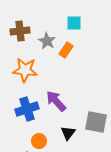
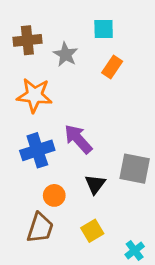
orange rectangle: (66, 50) -> (112, 67), moved

